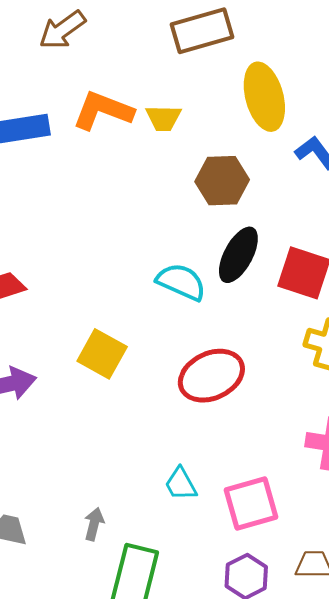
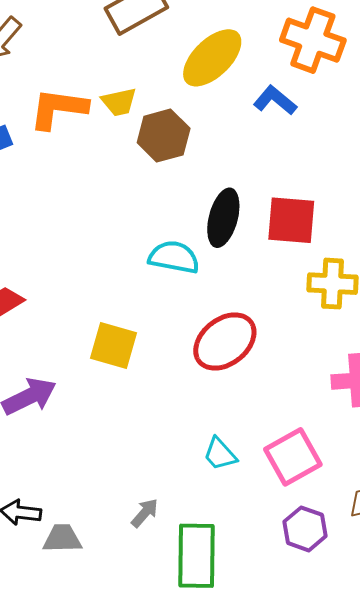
yellow ellipse: (264, 97) -> (212, 58), turned 74
brown hexagon: (222, 181) -> (164, 136), moved
gray arrow: (94, 524) -> (145, 513), turned 40

